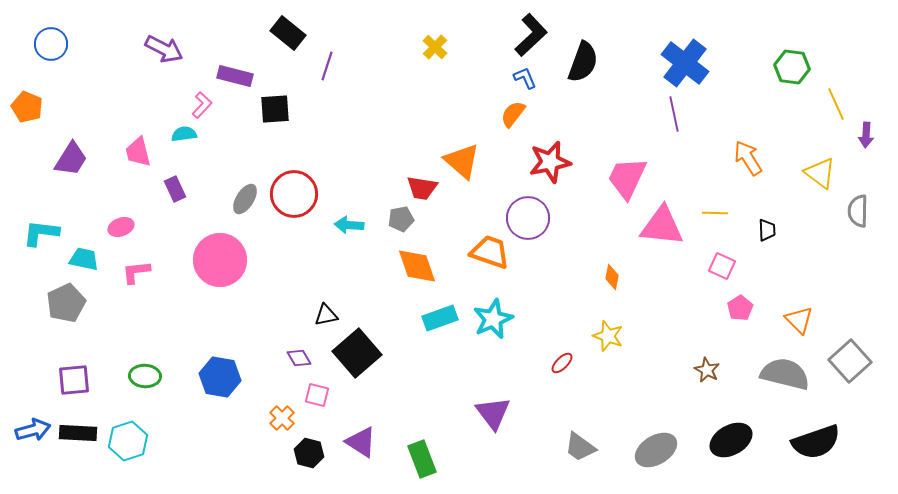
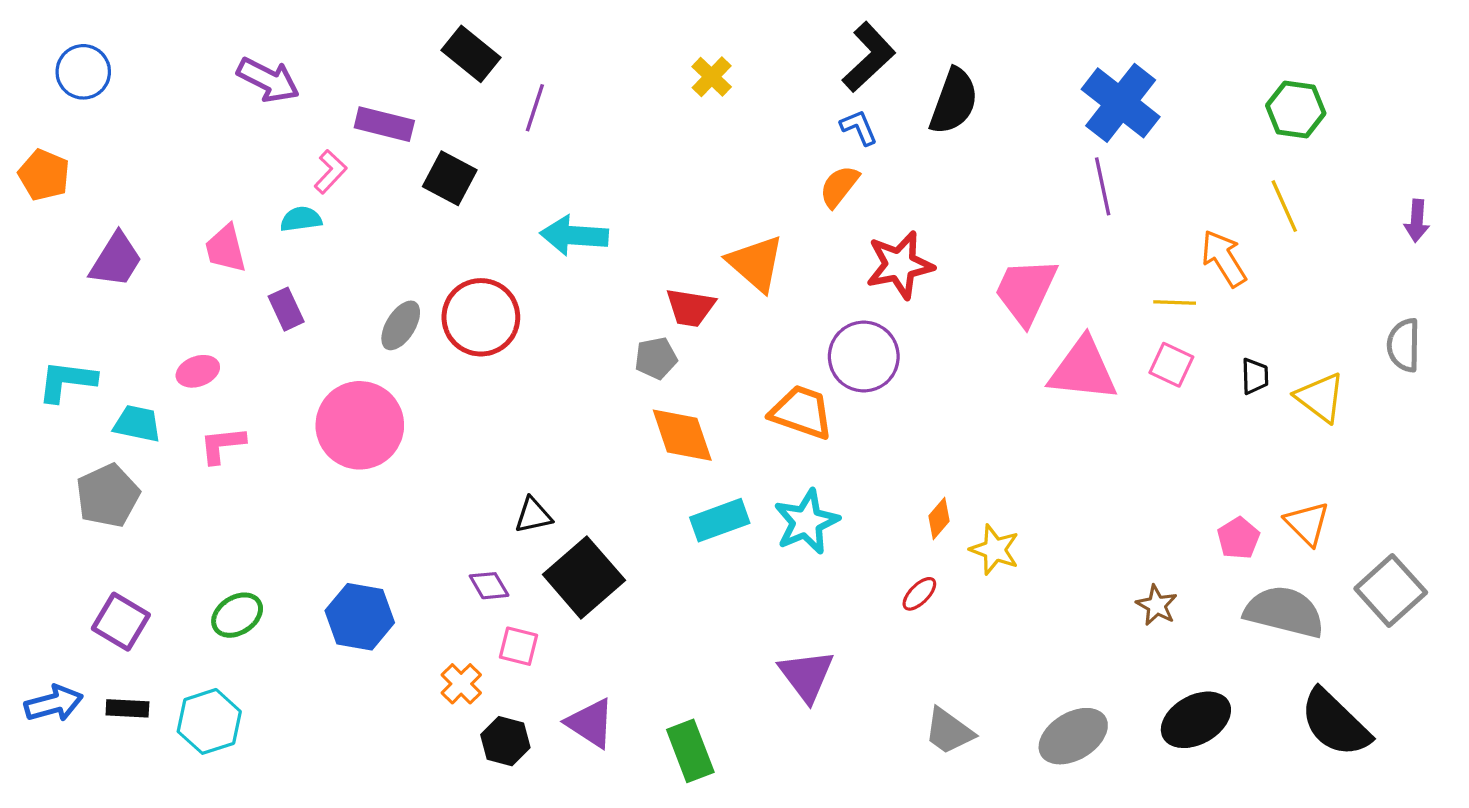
yellow line: (836, 104) -> (1284, 206), moved
black square: (275, 109) -> (450, 178), turned 32
yellow triangle: (820, 173) -> (1320, 397), moved
yellow line: (715, 213) -> (1175, 303), moved
cyan arrow: (349, 225) -> (574, 235), moved, size x1.4
pink square: (722, 266) -> (1171, 365), moved
orange diamond: (612, 277) -> (939, 519), moved, turned 30
pink pentagon: (740, 308) -> (1238, 538), moved
green ellipse: (145, 376) -> (237, 615), turned -36
purple square: (74, 380) -> (121, 622), turned 36
black rectangle: (78, 433) -> (127, 708), size x0.7
black semicircle: (816, 442) -> (1335, 723), turned 63

